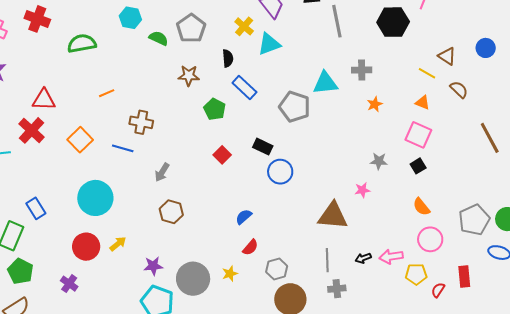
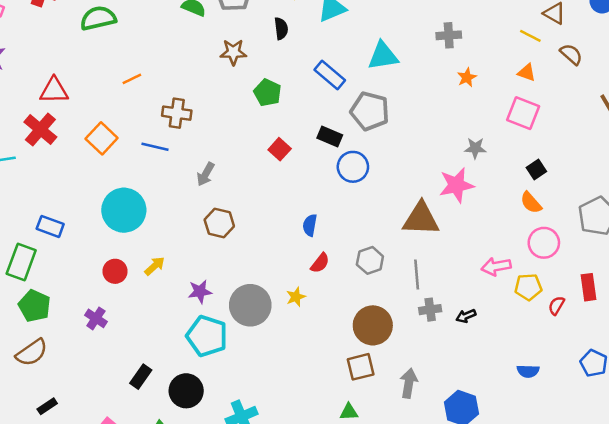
cyan triangle: (325, 83) -> (383, 56), moved
blue rectangle: (244, 87) -> (330, 75), moved
gray pentagon: (295, 107) -> (370, 111), moved
black square: (418, 166) -> (536, 169), moved
pink star: (362, 190) -> (456, 185), size x1.8
blue rectangle: (36, 208) -> (50, 226), turned -35
blue semicircle: (244, 217) -> (310, 225), turned -36
red circle: (86, 247) -> (115, 271), size x0.7
black arrow: (363, 258) -> (466, 316), moved
gray hexagon: (277, 269) -> (370, 260), moved

